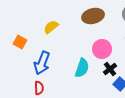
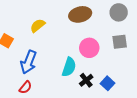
black cross: (110, 69) -> (86, 80), moved
red semicircle: (39, 88) -> (25, 87), turned 40

